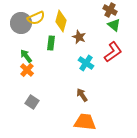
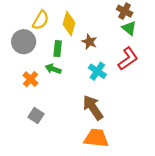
yellow semicircle: (36, 18) -> (41, 20), turned -36
gray circle: (21, 23) -> (24, 42), moved
green arrow: (26, 56) -> (53, 69), moved, turned -32
brown arrow: (82, 95) -> (93, 107), size x1.6

